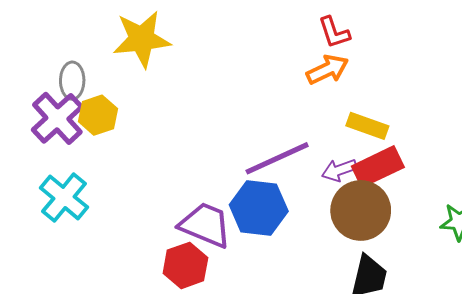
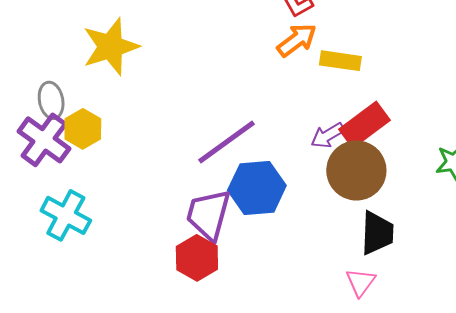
yellow rectangle: (367, 126) -> (340, 61), moved
purple line: (277, 158) -> (227, 142), moved
purple trapezoid: (205, 225) -> (208, 215), turned -86

